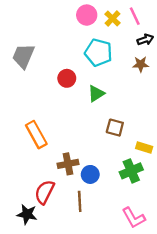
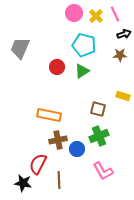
green triangle: (96, 94) -> (82, 71), moved
orange rectangle: (36, 135) -> (49, 115), moved, turned -50
yellow rectangle: (144, 147) -> (123, 96), moved
green cross: (131, 171) -> (99, 136), moved
brown line: (80, 201) -> (59, 180), moved
pink L-shape: (134, 218) -> (103, 171), moved

